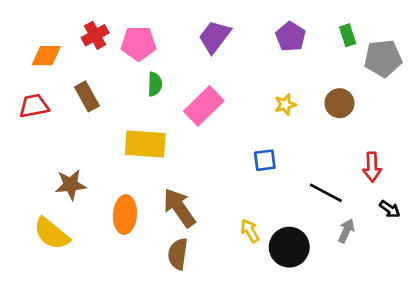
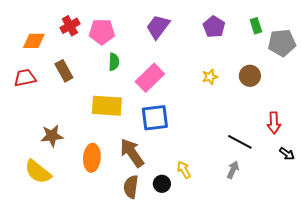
blue square: (265, 160) -> (155, 118), moved, size x1.6
gray arrow: (346, 231) -> (233, 170), moved
black circle: (289, 247) -> (162, 184), moved, size x0.6

